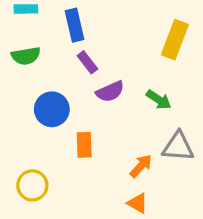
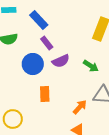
blue rectangle: (74, 25) -> (39, 20), turned -30
blue circle: (52, 109) -> (33, 64), moved

